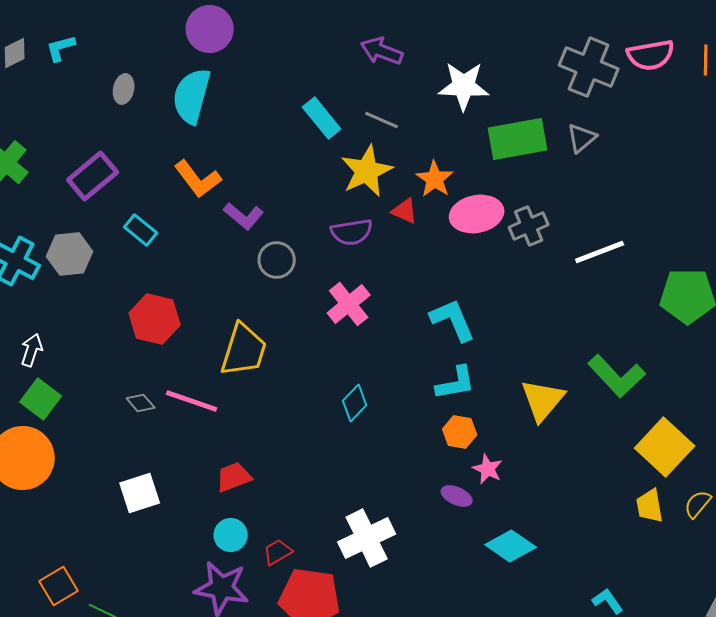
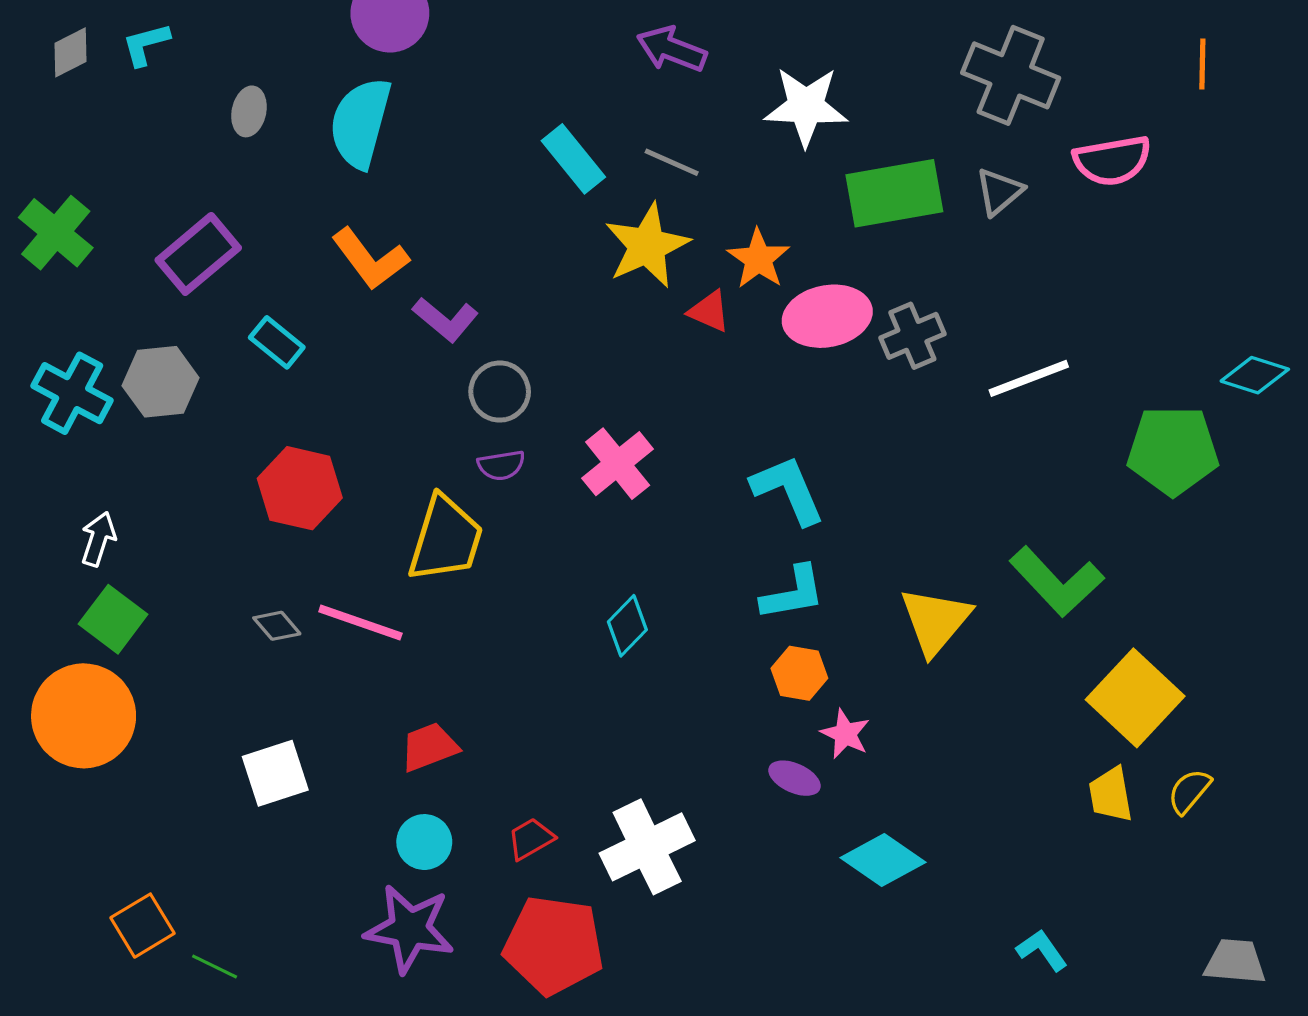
pink semicircle: (651, 55) -> (1112, 161), moved
purple semicircle: (352, 232) -> (501, 465), moved, size x0.7
red trapezoid: (278, 552) -> (531, 839), moved

